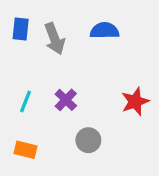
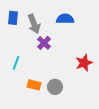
purple cross: (66, 100) -> (44, 43), moved
orange rectangle: (26, 150) -> (34, 85), moved

